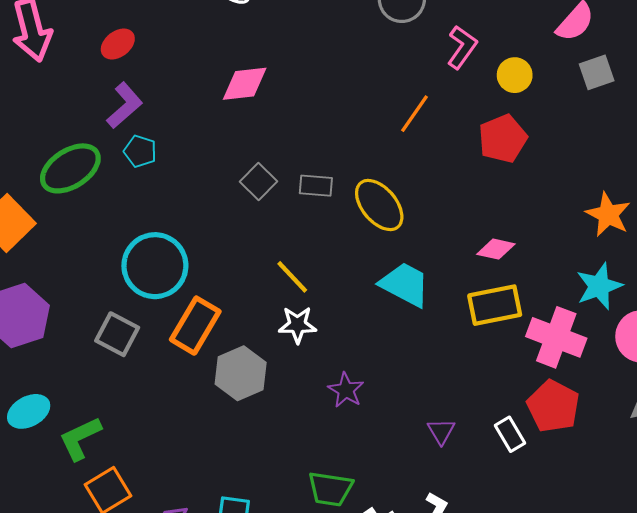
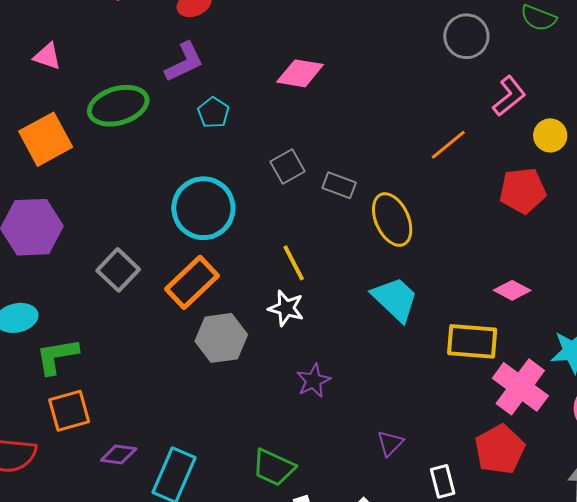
cyan pentagon: (140, 151) -> (213, 113), moved
pink diamond: (496, 249) -> (512, 290), moved
cyan circle: (155, 266) -> (203, 208), moved
white rectangle: (510, 434) -> (443, 481), moved

